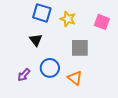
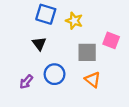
pink square: (102, 22) -> (111, 40), moved
orange triangle: (75, 78) -> (93, 80), moved

